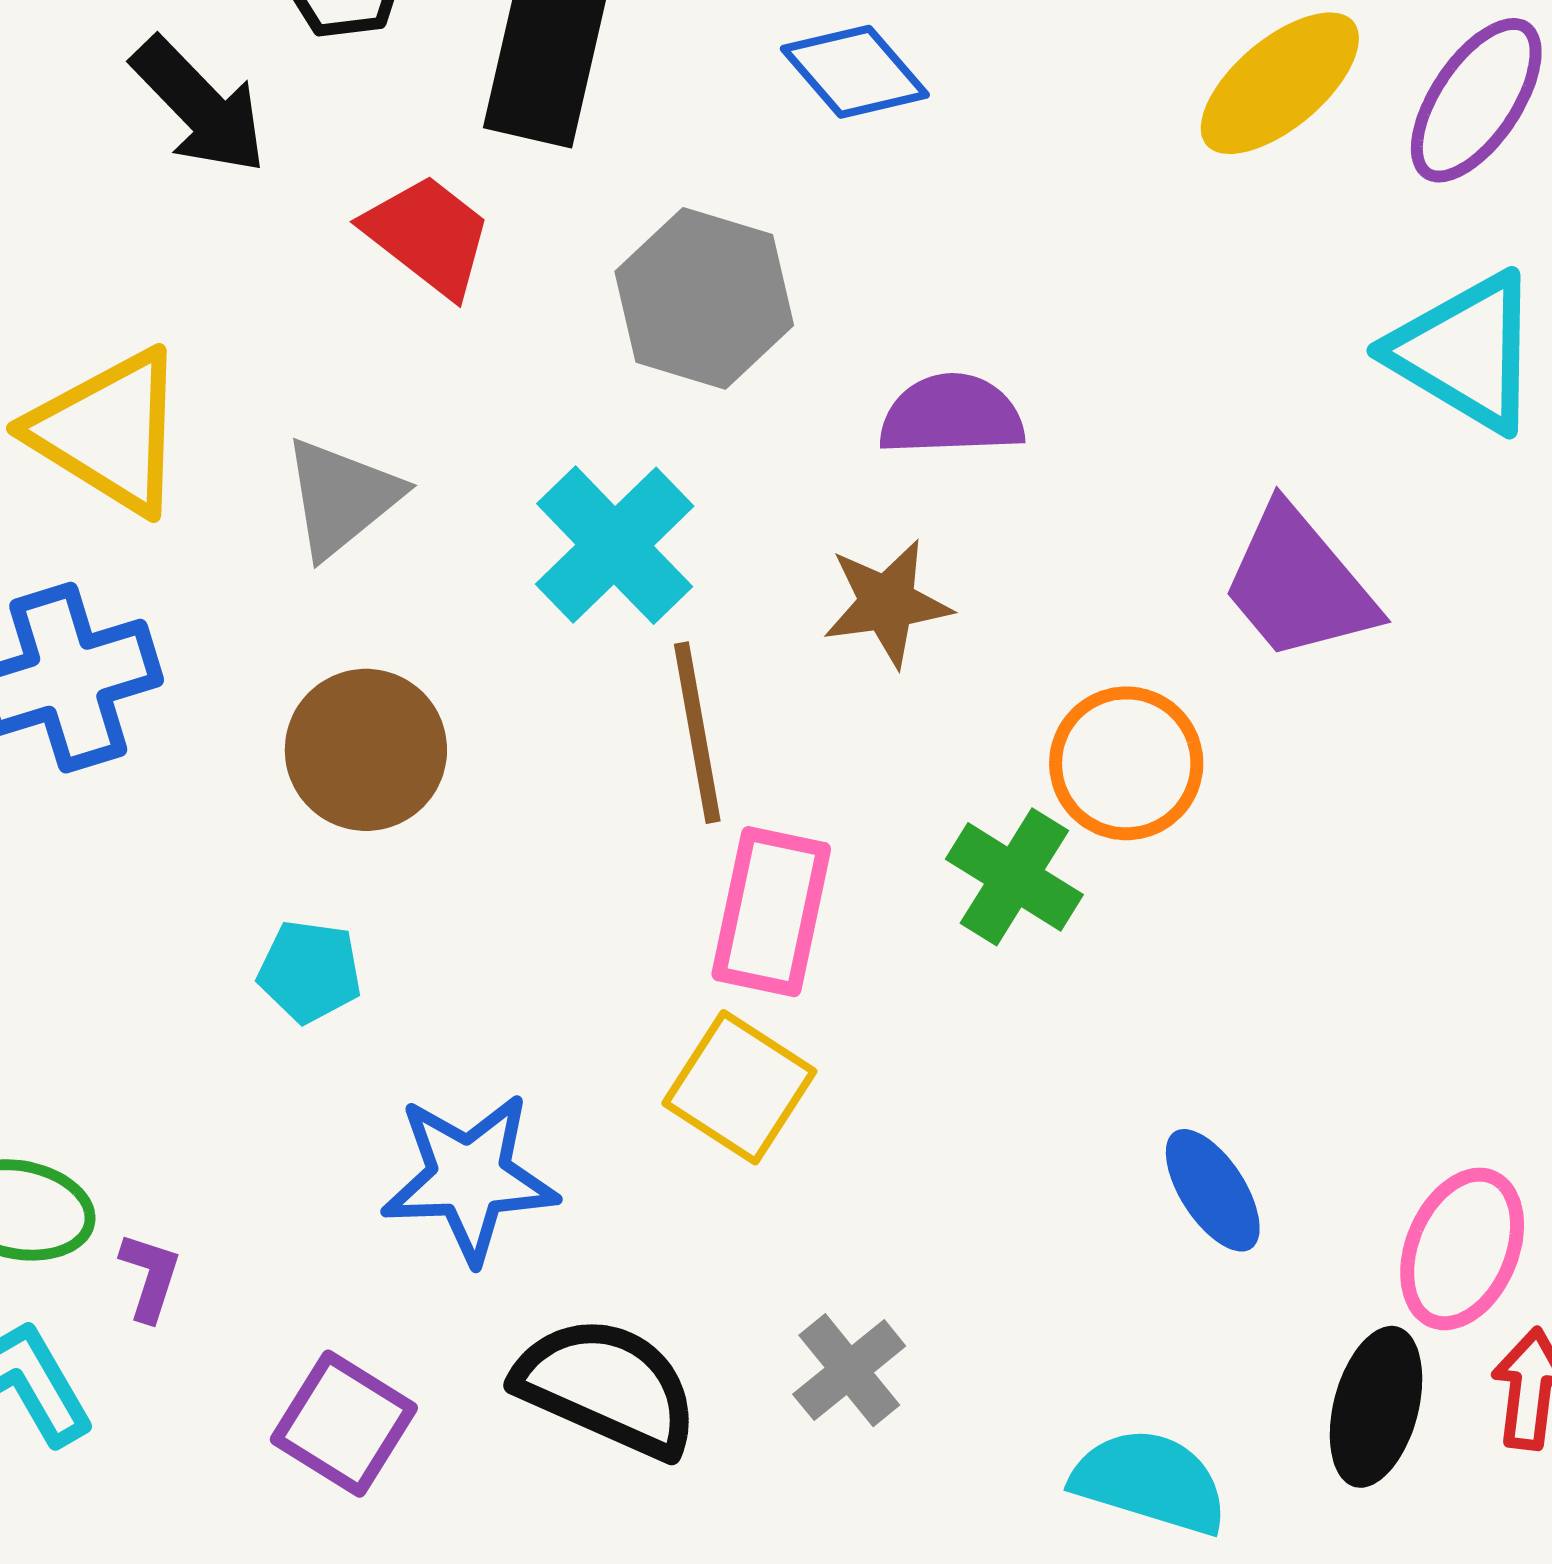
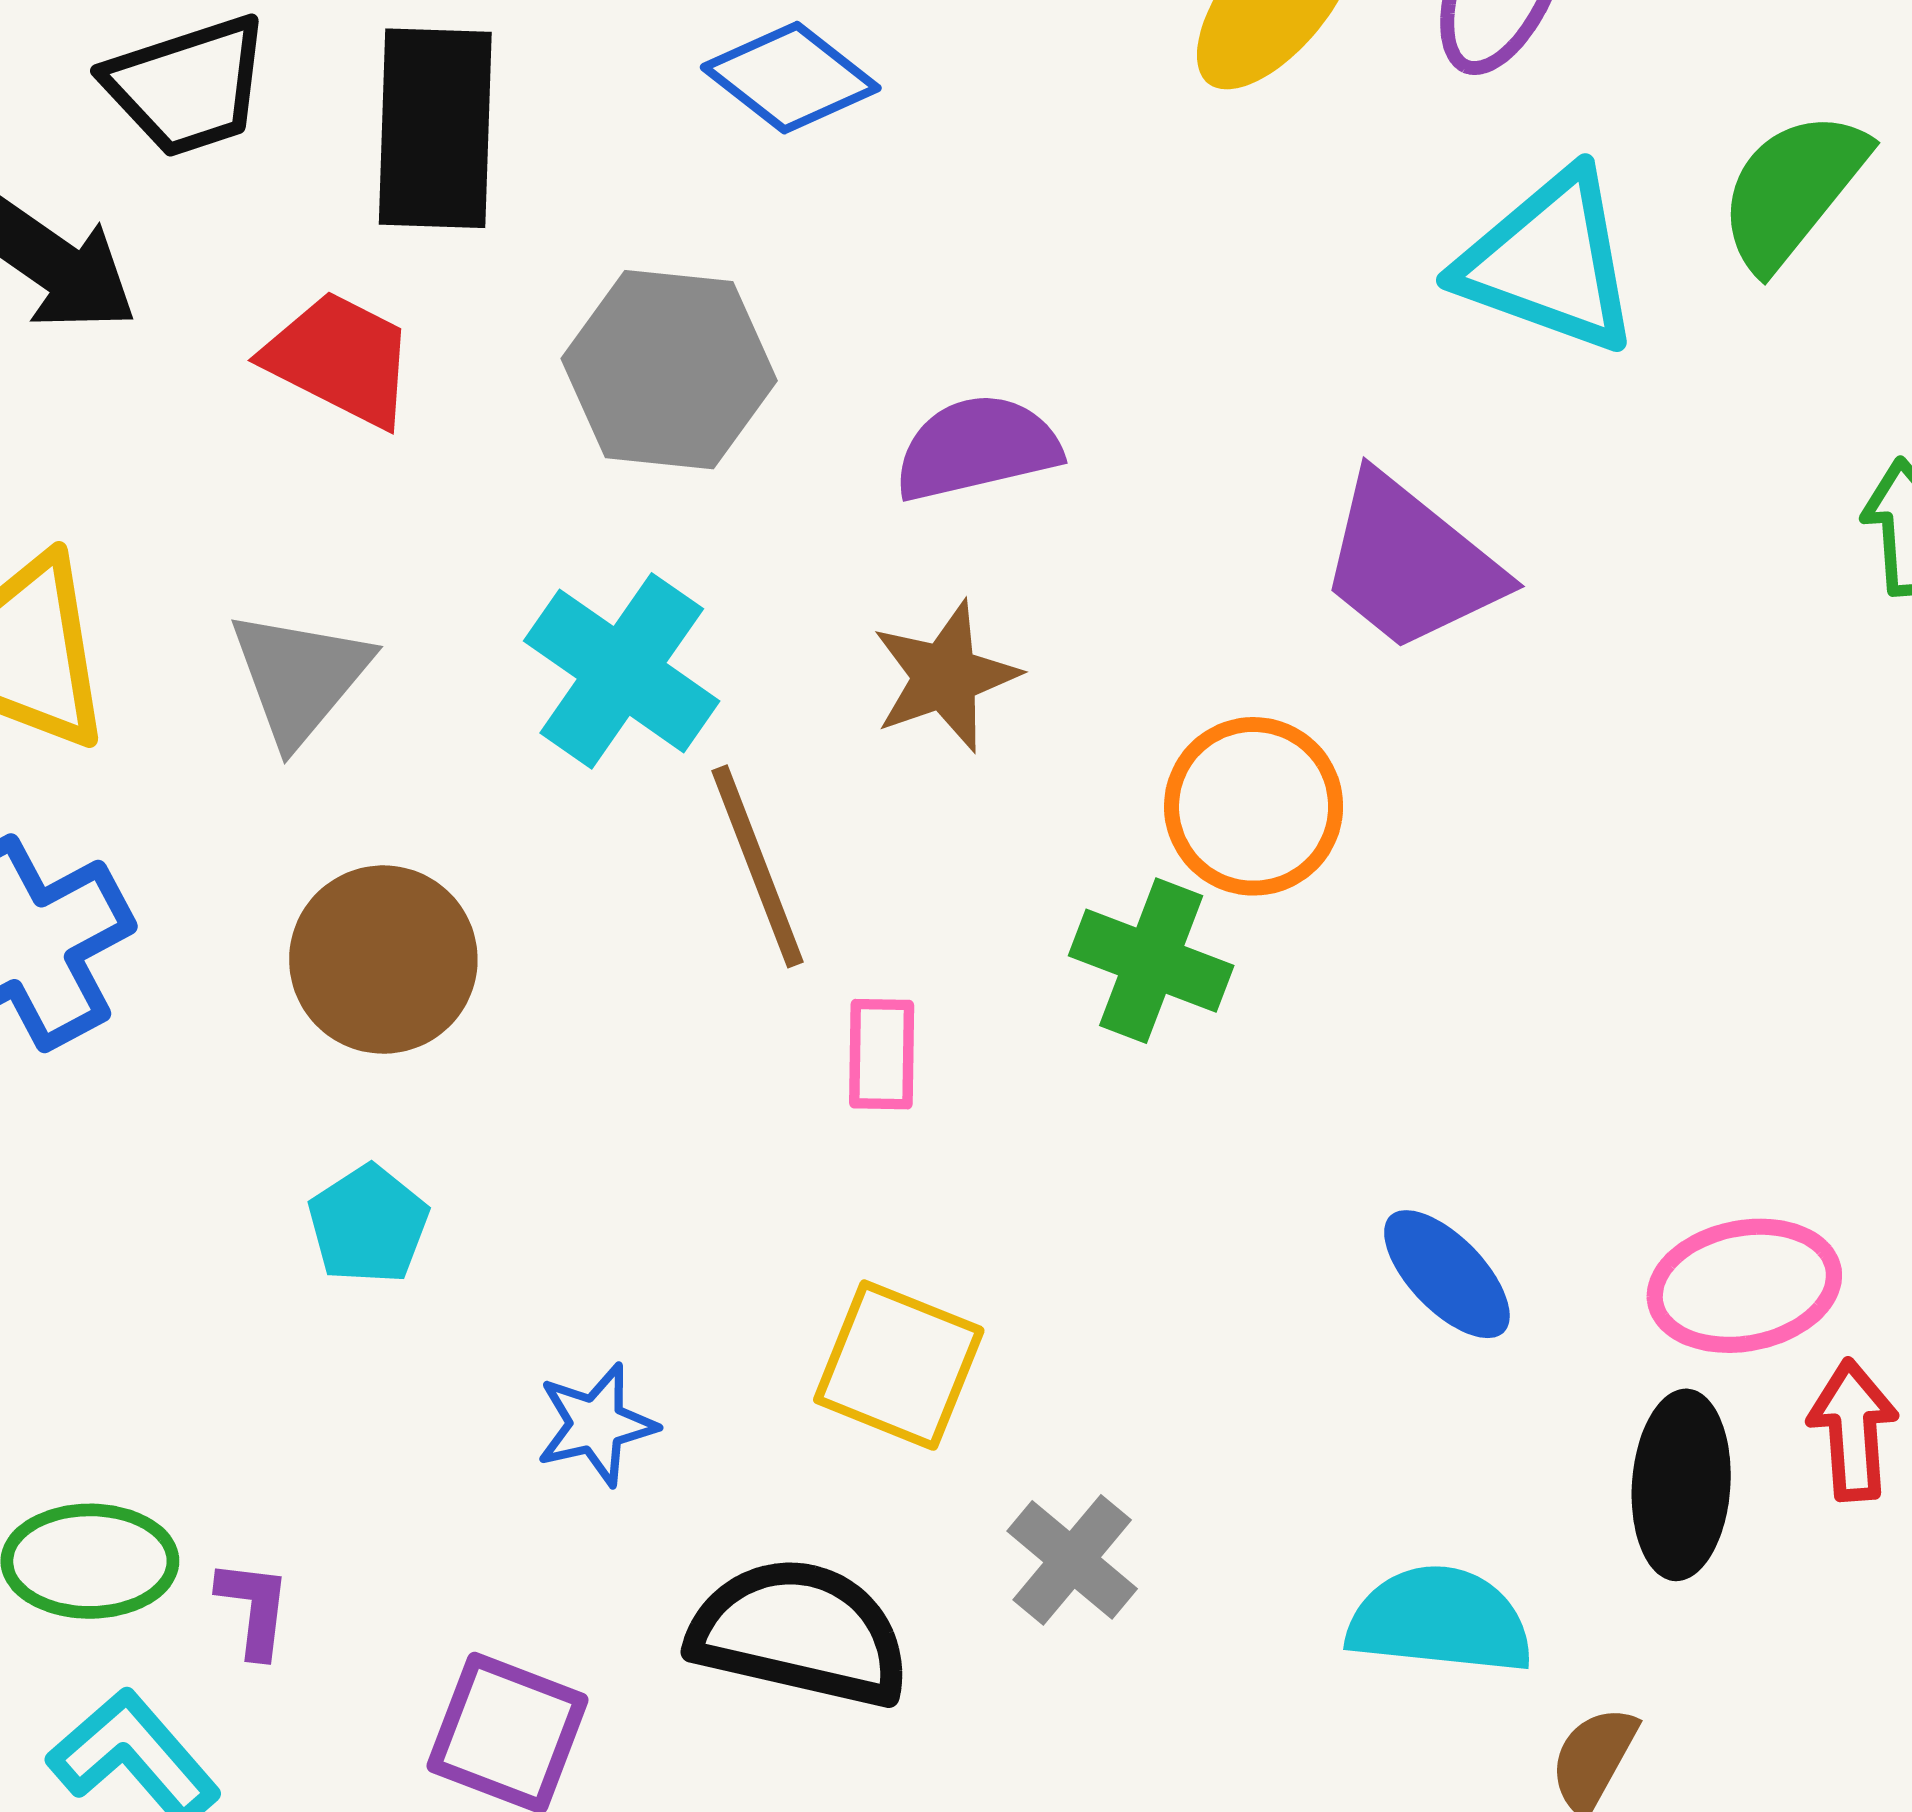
pink rectangle: (771, 912) -> (882, 1054), size x0.6
cyan pentagon: (310, 971) -> (368, 1225), turned -30
yellow square: (739, 1087) -> (899, 1365), moved
blue star: (469, 1178) -> (596, 1425), size x0.6
pink ellipse: (1462, 1249) -> (1744, 1286), turned 67

